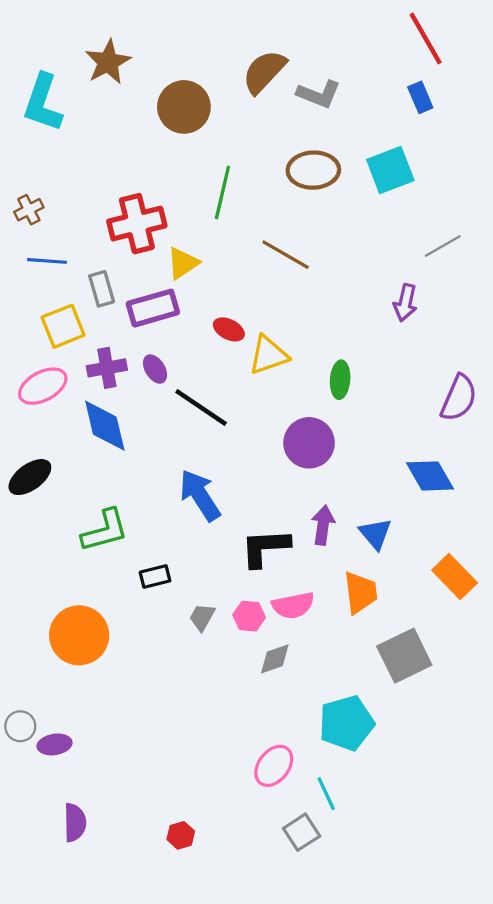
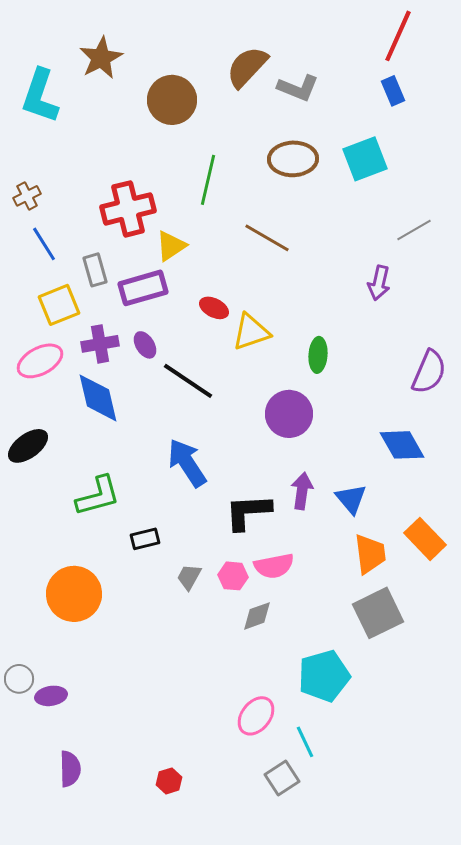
red line: (426, 39) -> (398, 36), turned 54
blue line: (47, 261) -> (44, 244), turned 54
orange trapezoid: (360, 593) -> (370, 554), moved

